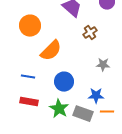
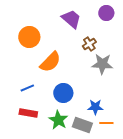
gray star: (103, 65) -> (102, 64), moved, size x1.5
blue line: (28, 77) -> (27, 88), turned -32

